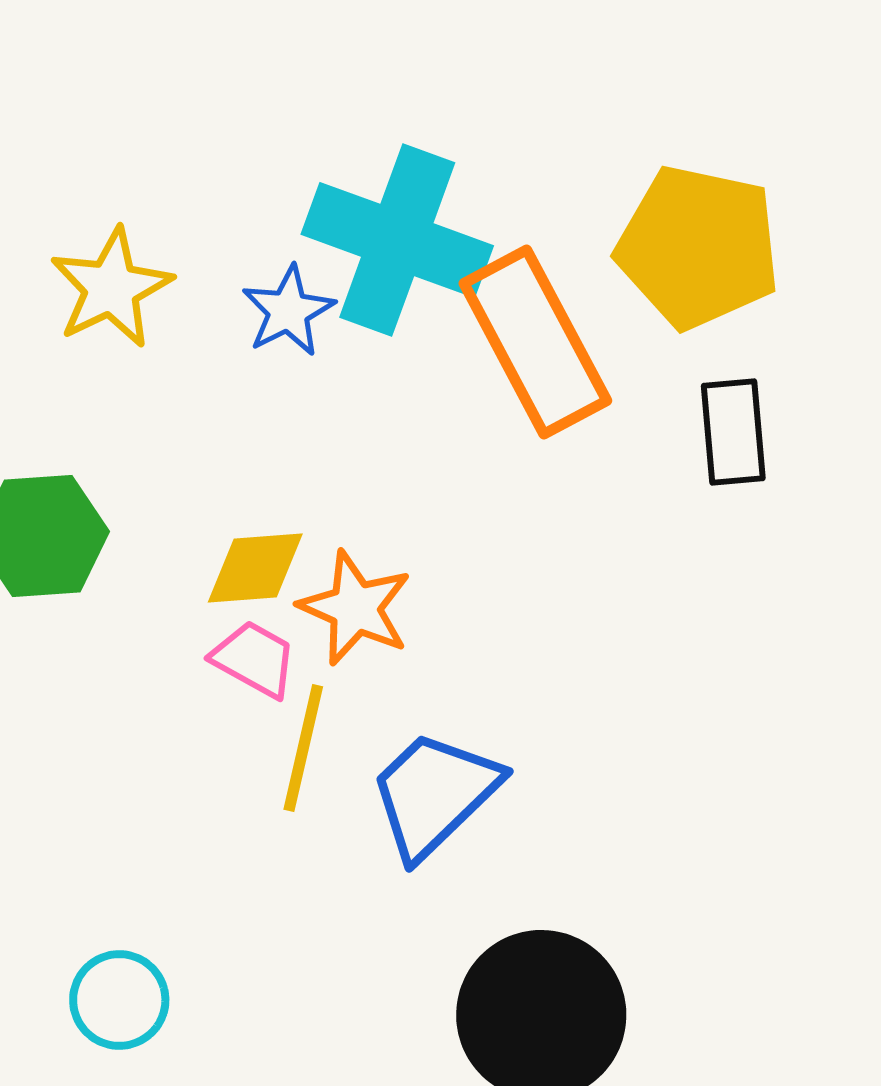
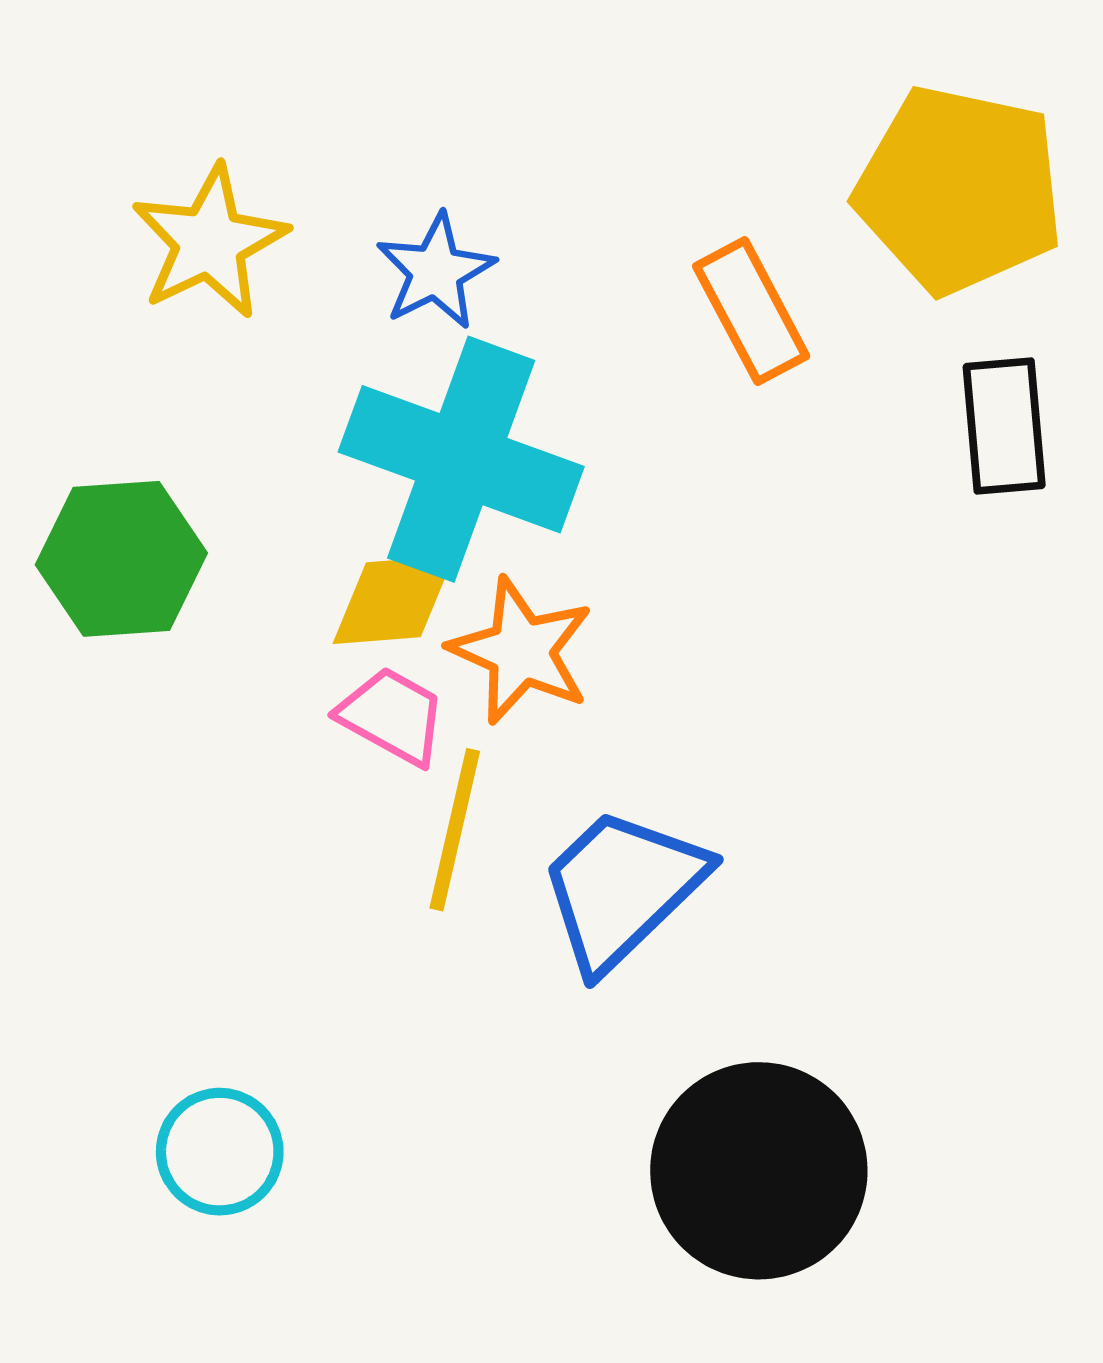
cyan cross: (397, 240) -> (461, 459), moved
orange rectangle: (535, 342) -> (751, 311), size x0.6

